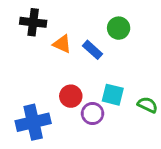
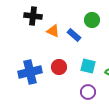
purple circle: (93, 114) -> (88, 92), moved
blue cross: (33, 122) -> (30, 72), moved

